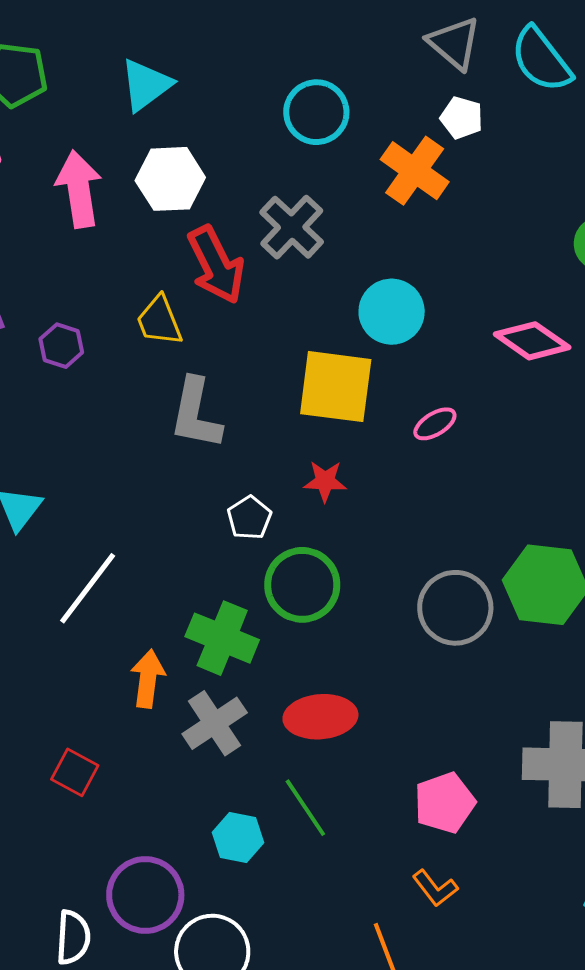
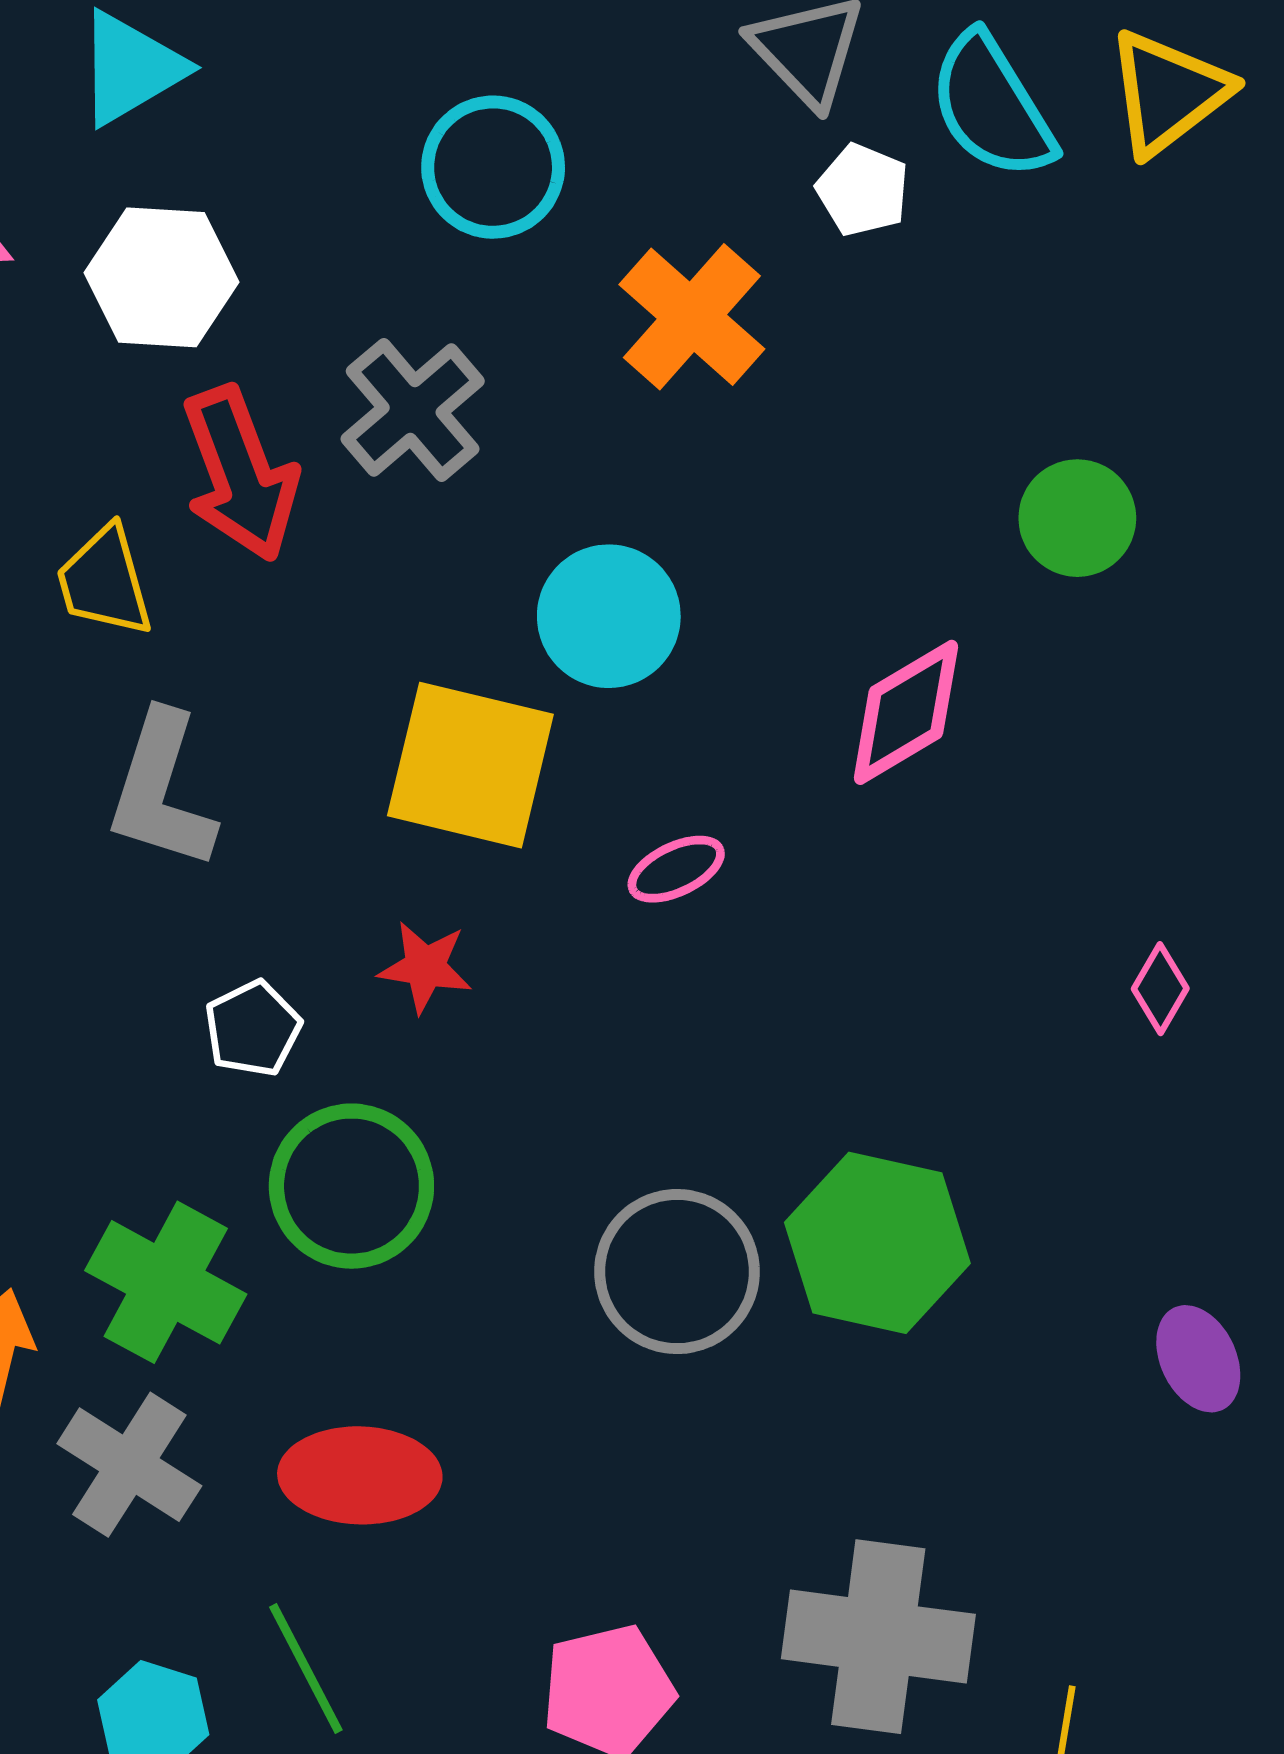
white pentagon: (462, 118) -> (863, 190), moved
pink diamond: (532, 341) -> (906, 712), turned -72
gray cross: (215, 723) -> (129, 1465), turned -30

